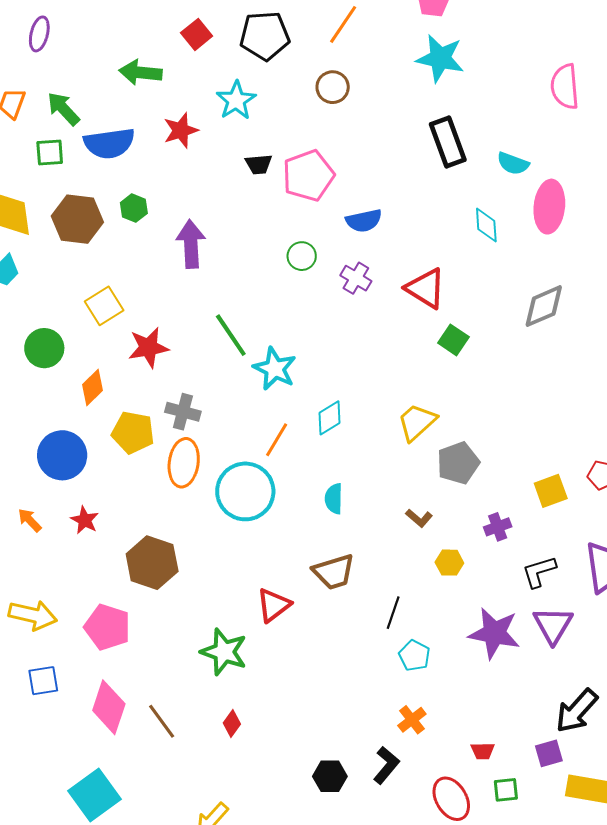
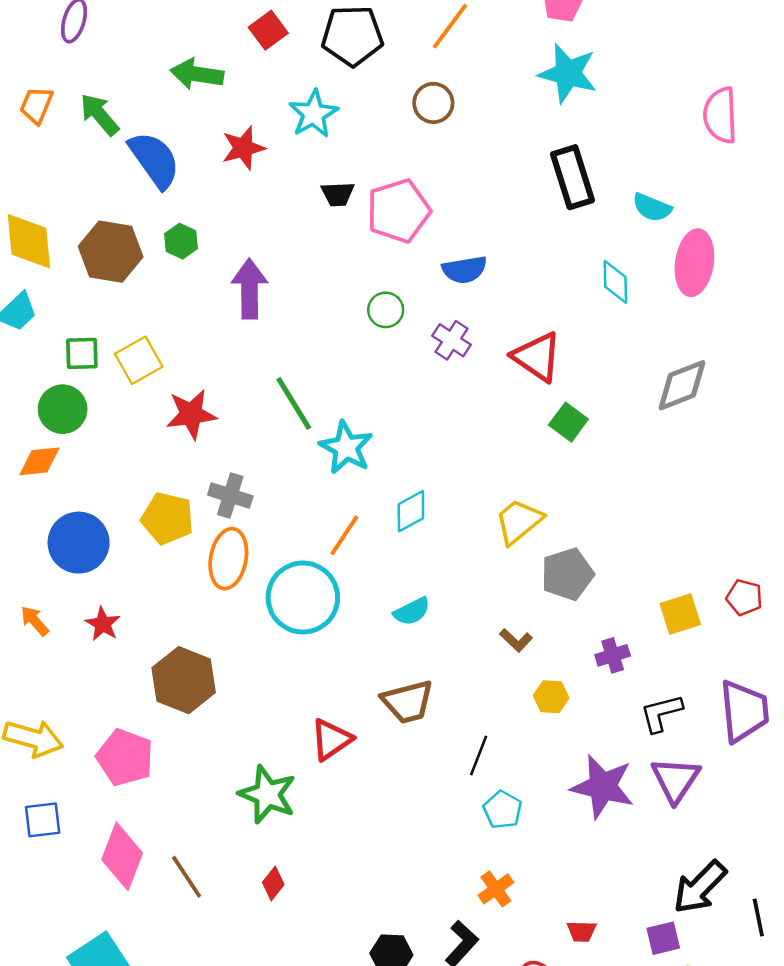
blue semicircle: (109, 143) -> (154, 160), turned -120
green square: (50, 153) -> (82, 353), moved
orange diamond: (92, 388) -> (40, 461), moved, turned 36
cyan semicircle: (334, 499) -> (412, 611), turned -120

